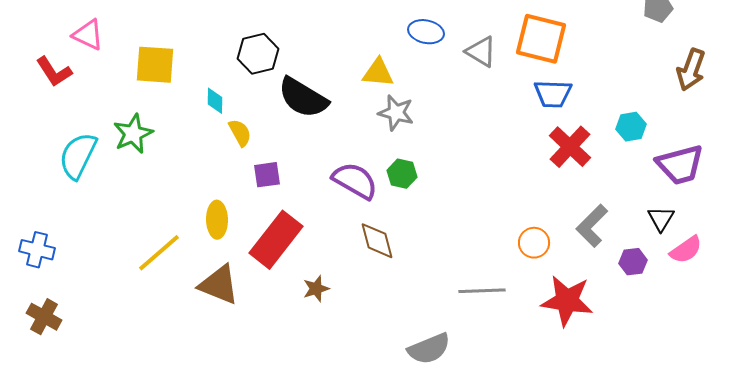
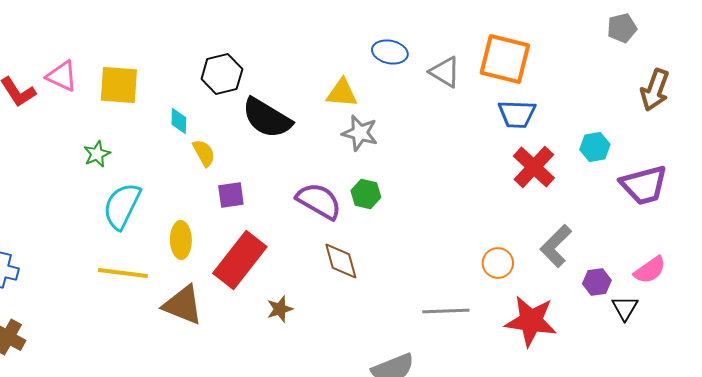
pink triangle: (88, 35) -> (62, 76), moved
green star: (133, 134) -> (97, 154), size x0.7
cyan semicircle: (78, 156) -> (122, 206), moved
black triangle: (661, 219) -> (625, 308), moved
yellow line: (159, 253) -> (123, 273), turned 48

